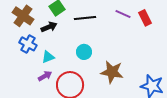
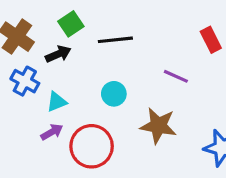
purple line: (123, 14) -> (176, 76), moved

